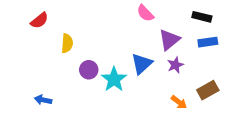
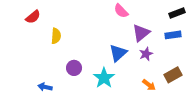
black rectangle: (202, 17) -> (177, 13), moved, turned -35
purple circle: (89, 70) -> (74, 68), moved
cyan star: (114, 79) -> (104, 78), moved
blue arrow: (43, 100) -> (45, 87), moved

